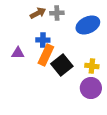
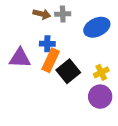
brown arrow: (38, 13) -> (42, 14), turned 42
purple triangle: (18, 53) -> (20, 58), size x1.5
yellow cross: (92, 66) -> (101, 72), turned -32

